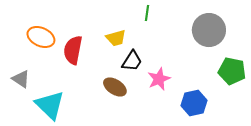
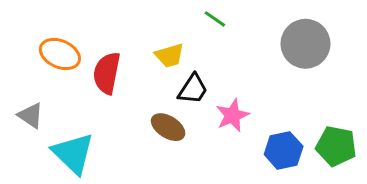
green line: (147, 13) -> (215, 19), turned -63
green pentagon: (232, 71) -> (336, 146), moved

